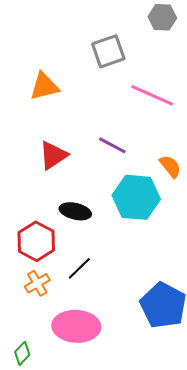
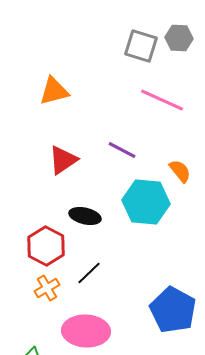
gray hexagon: (162, 17) -> (179, 38), moved
gray square: (108, 51) -> (141, 46), moved, turned 36

